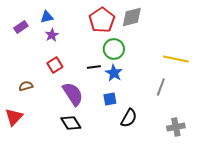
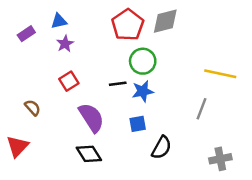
blue star: (114, 73) -> (143, 91), turned 30
brown semicircle: (26, 86) -> (33, 108), turned 64

